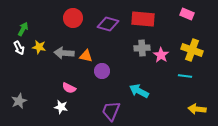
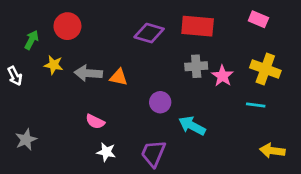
red circle: (73, 18) -> (67, 26), moved
white arrow: (19, 48) -> (15, 76), moved
purple circle: (102, 71) -> (160, 102), moved
white star: (61, 107) -> (106, 152), moved

